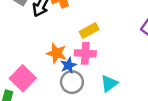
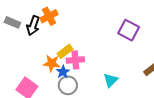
yellow rectangle: (89, 31) -> (65, 51), moved
cyan triangle: (109, 83) -> (111, 80), moved

